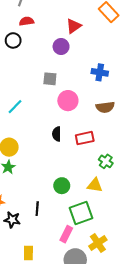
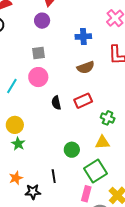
pink circle: (68, 101) -> (38, 77), moved
brown semicircle: (105, 107) -> (86, 67), moved

